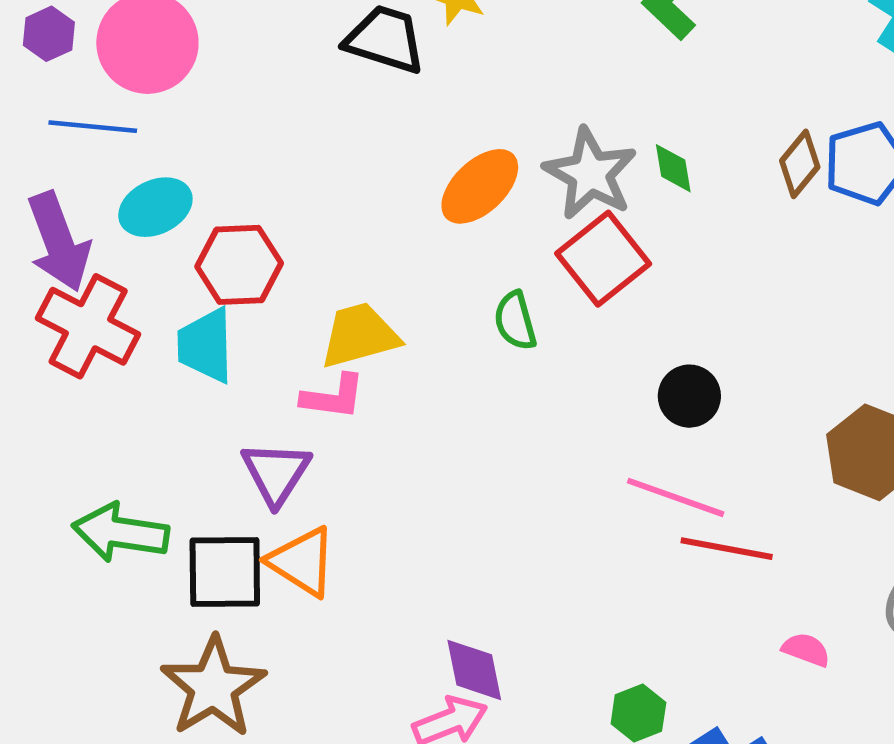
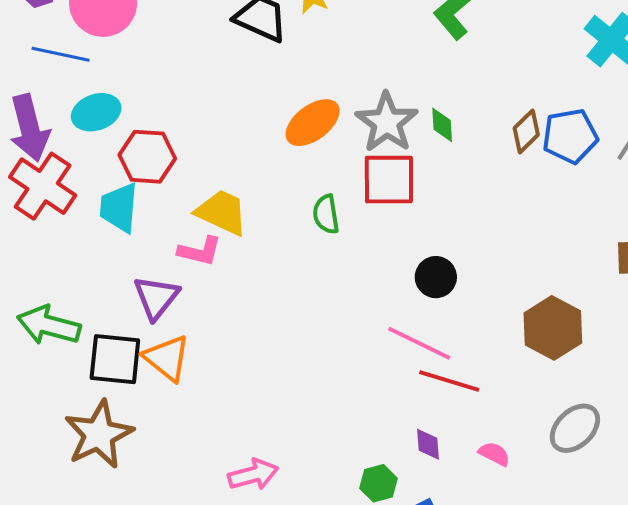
red square: (603, 259) -> (389, 180), turned 32
yellow trapezoid: (359, 335) -> (222, 212), turned 34
purple diamond: (474, 670) -> (428, 444), moved, size x0.7

